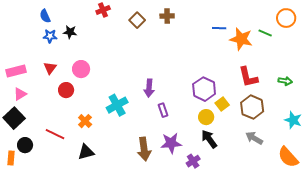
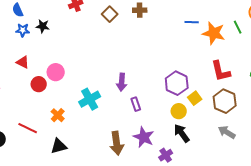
green line: (265, 33) -> (238, 27), turned 40
red triangle: (50, 68) -> (23, 62), turned -40
pink circle: (81, 69) -> (56, 72), moved
purple star: (171, 143) -> (144, 137), turned 30

